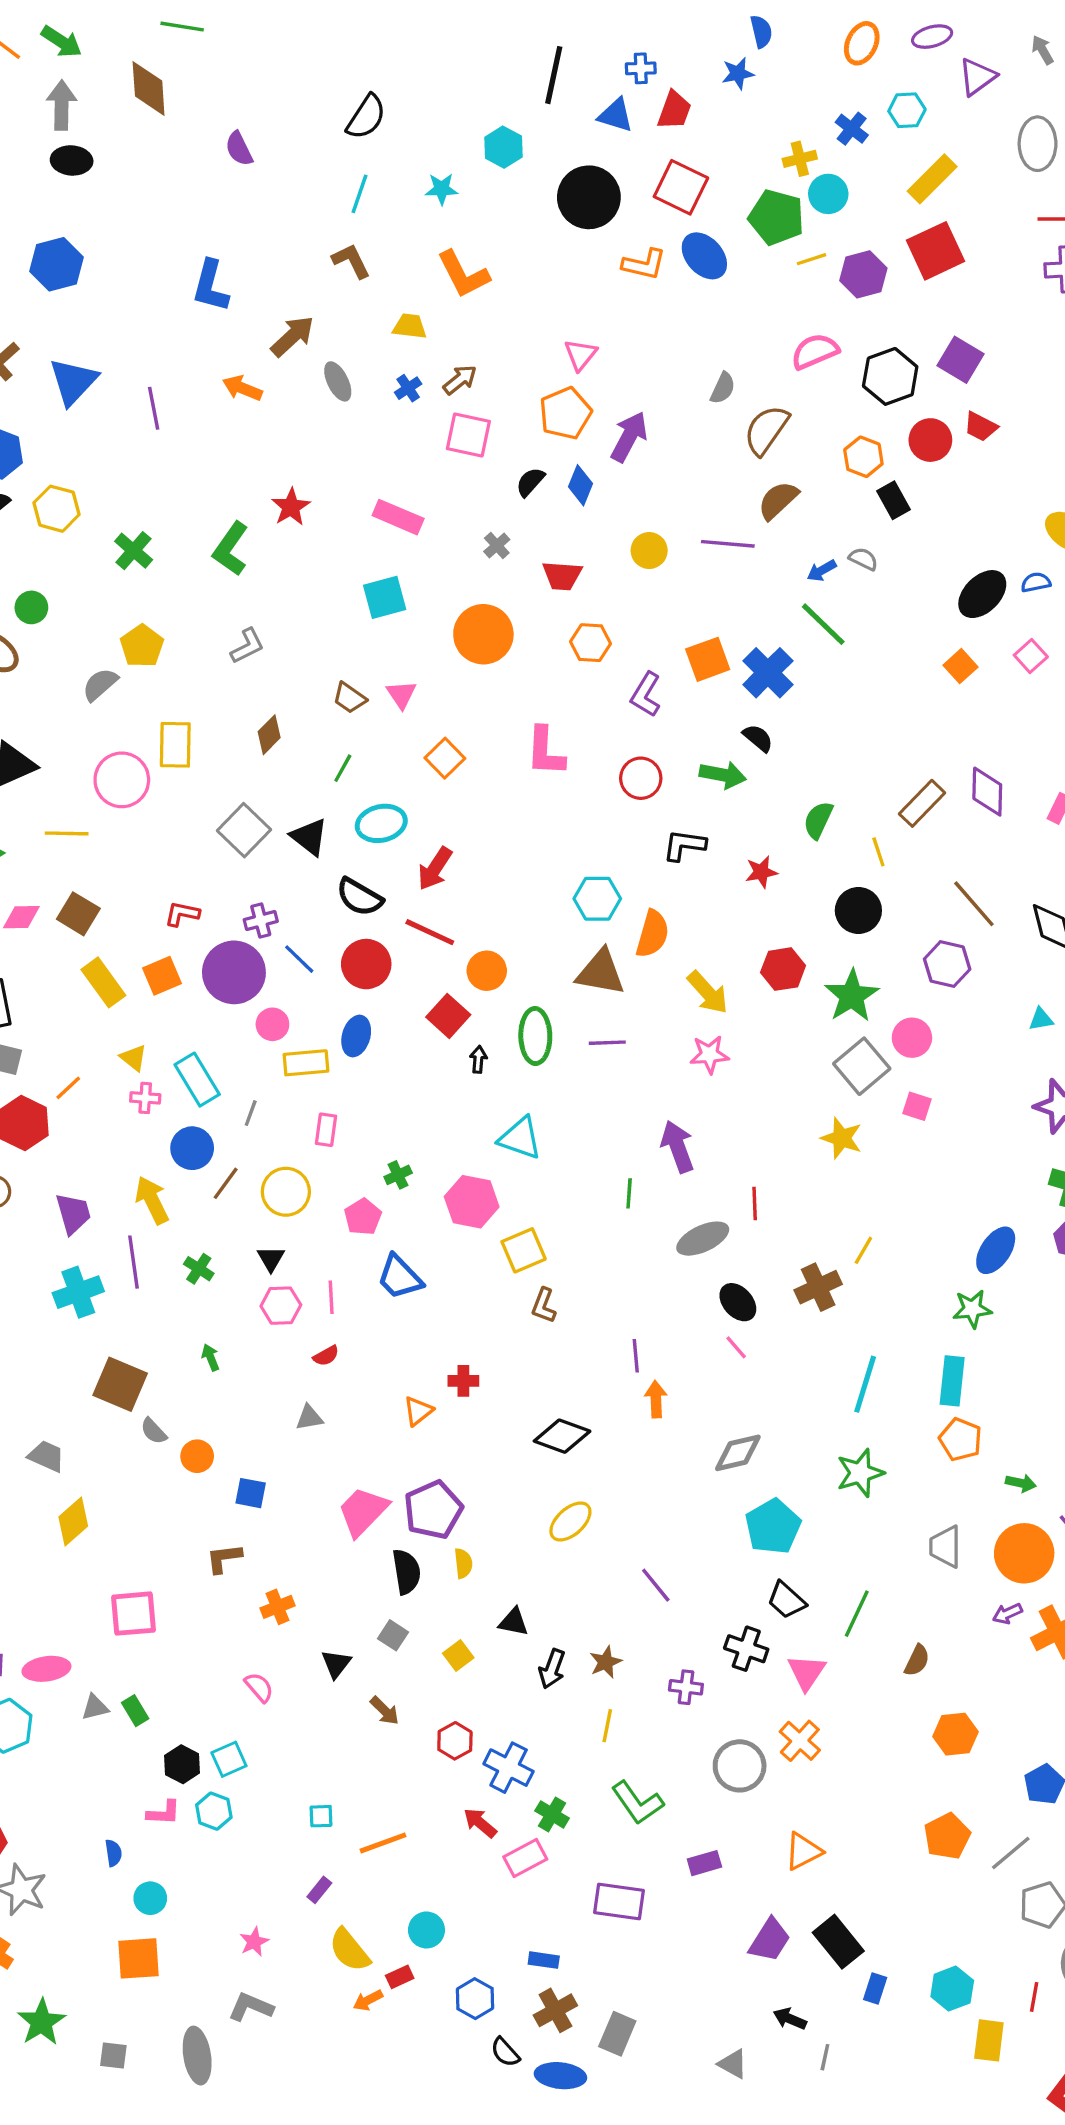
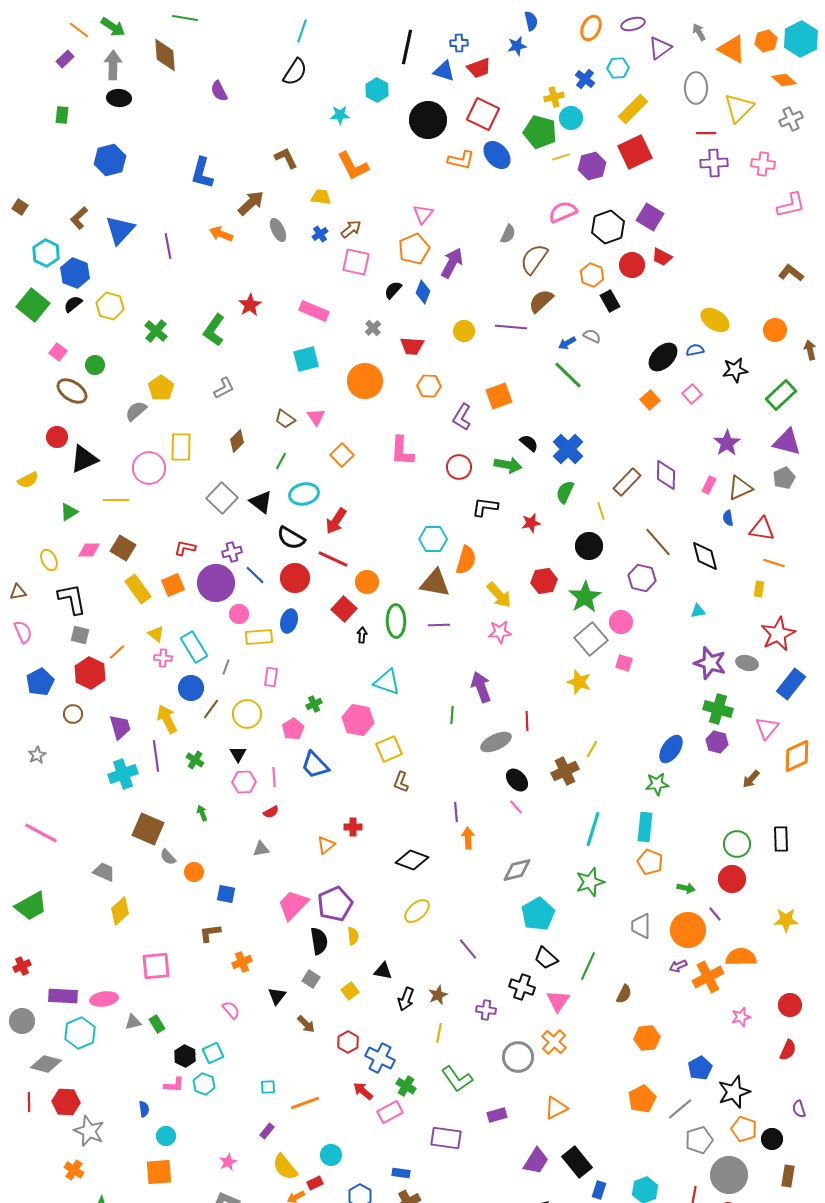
red trapezoid: (674, 110) -> (479, 68), turned 50
cyan line: (360, 194) -> (302, 31), moved
blue cross: (768, 673) -> (568, 449), moved

